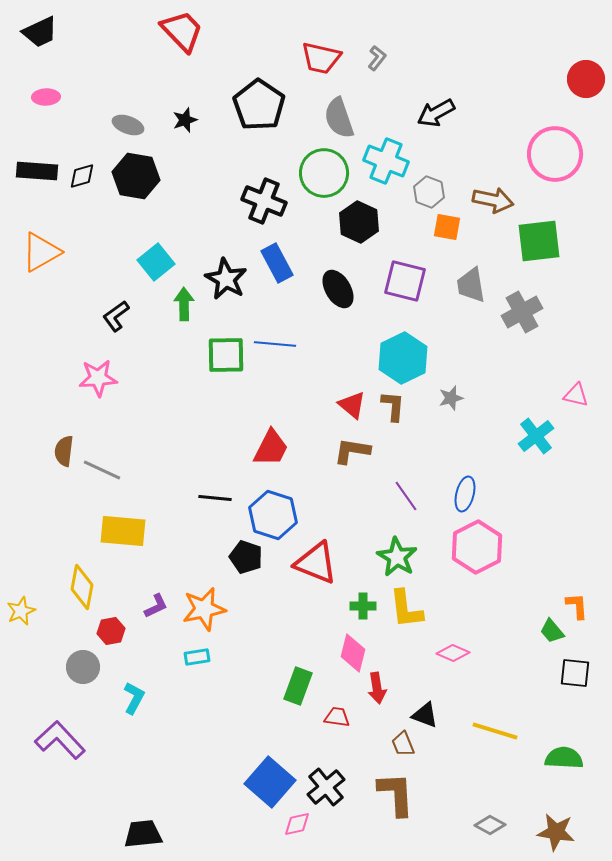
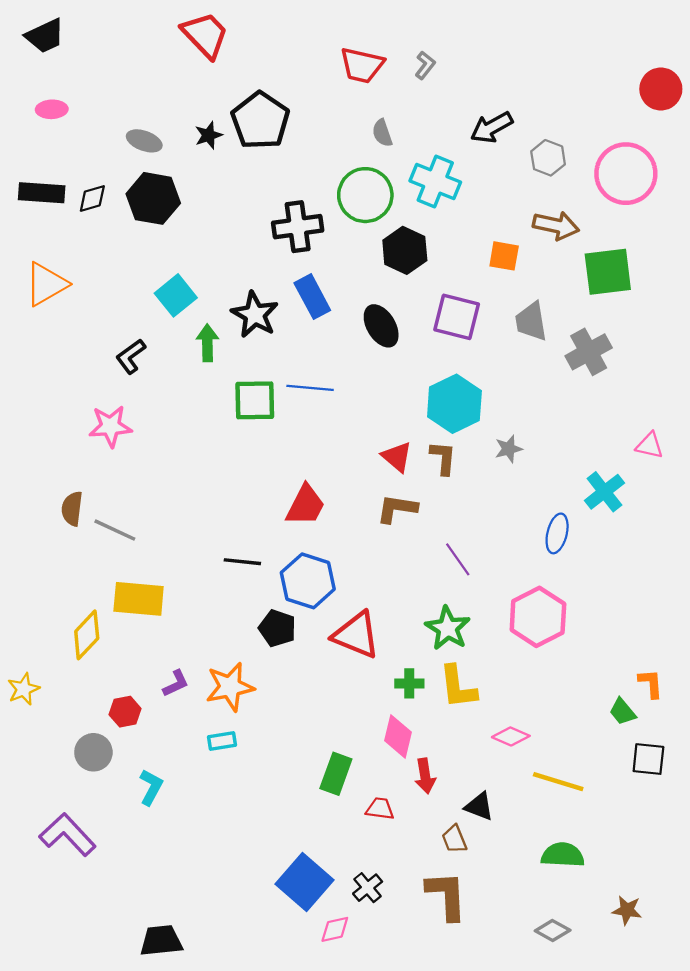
black pentagon: (259, 105) -> (260, 121), moved
gray semicircle: (339, 118) -> (382, 133), size x0.6
gray hexagon: (429, 192) -> (548, 158), moved
black cross: (264, 201) -> (298, 227), turned -30
blue ellipse: (465, 494) -> (557, 533), moved
yellow diamond: (82, 587) -> (87, 635), moved, turned 33
yellow line: (495, 731) -> (558, 782), moved
green semicircle: (564, 758) -> (563, 855), moved
black cross: (326, 787) -> (368, 888), size x0.7
brown star: (556, 832) -> (627, 910), moved, size x0.7

